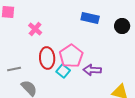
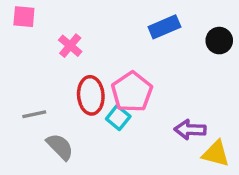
blue rectangle: (90, 18) -> (164, 27), turned -36
purple arrow: (92, 70) -> (190, 130), moved

